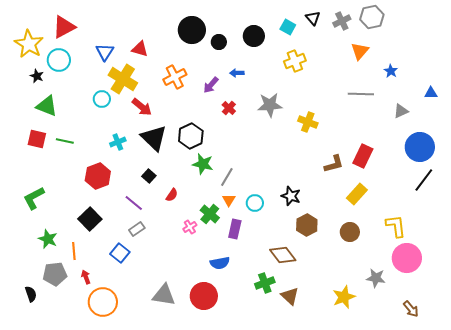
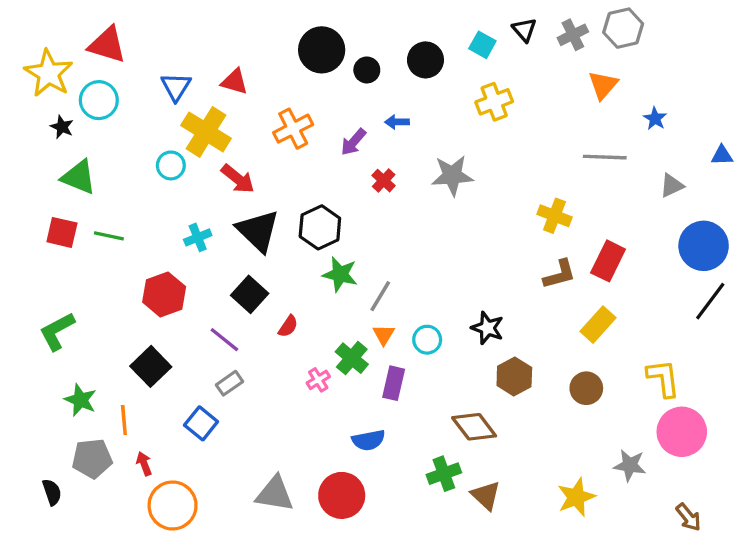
red triangle: (64, 27) -> (107, 45), turned 45
yellow cross: (308, 122) -> (554, 216), moved
black square: (149, 176) -> (250, 294), size x1.5

